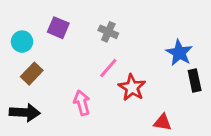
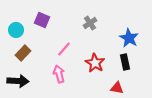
gray cross: (108, 32) -> (90, 23), moved, turned 32
pink line: (108, 68) -> (64, 49), moved
black rectangle: (195, 81) -> (125, 62), moved

